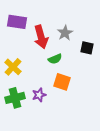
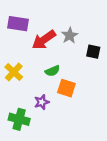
red arrow: (41, 37) -> (44, 40), turned 70
green semicircle: (55, 59) -> (52, 71), moved
green cross: (15, 98) -> (19, 119), moved, turned 30

